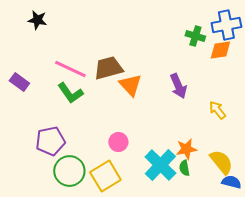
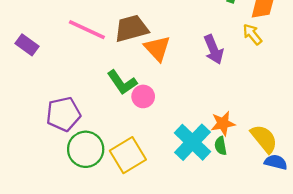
green L-shape: (70, 93) -> (122, 82), moved
yellow arrow: (217, 110) -> (252, 34), moved
pink circle: (118, 142) -> (143, 96), moved

